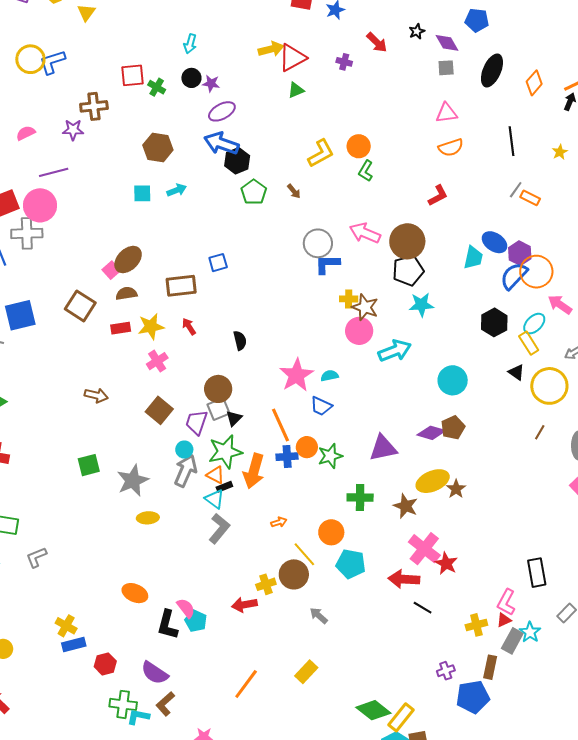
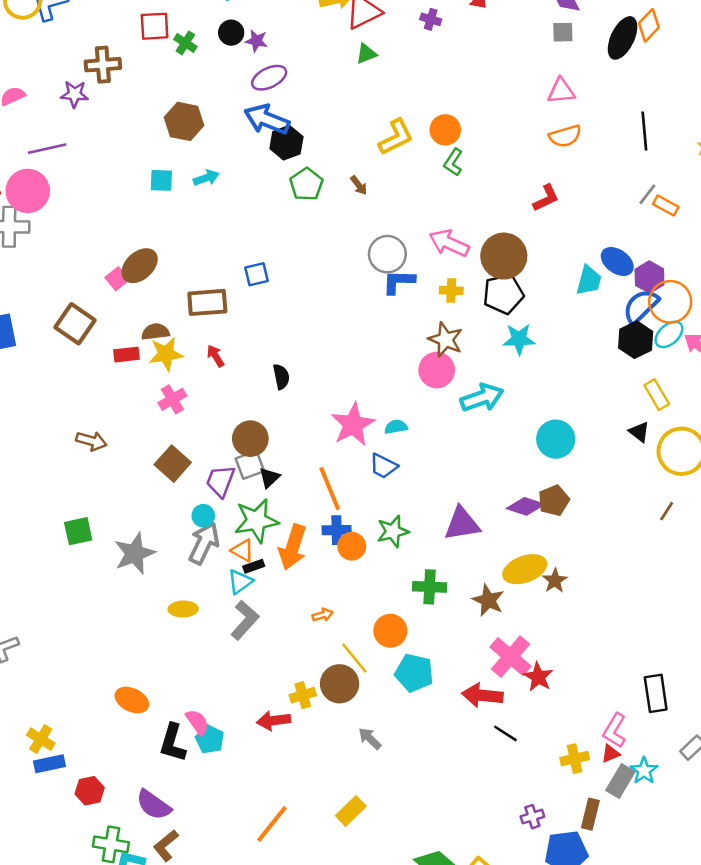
orange diamond: (534, 83) -> (649, 25), moved
brown semicircle: (126, 293) -> (155, 332), moved
yellow cross: (349, 299) -> (451, 290), moved
black hexagon: (494, 322) -> (636, 340), moved
cyan ellipse: (534, 324) -> (669, 334), moved
orange circle: (307, 447) -> (352, 546), moved
cyan triangle: (215, 499) -> (240, 582), turned 45
yellow ellipse: (148, 518) -> (183, 609), moved

